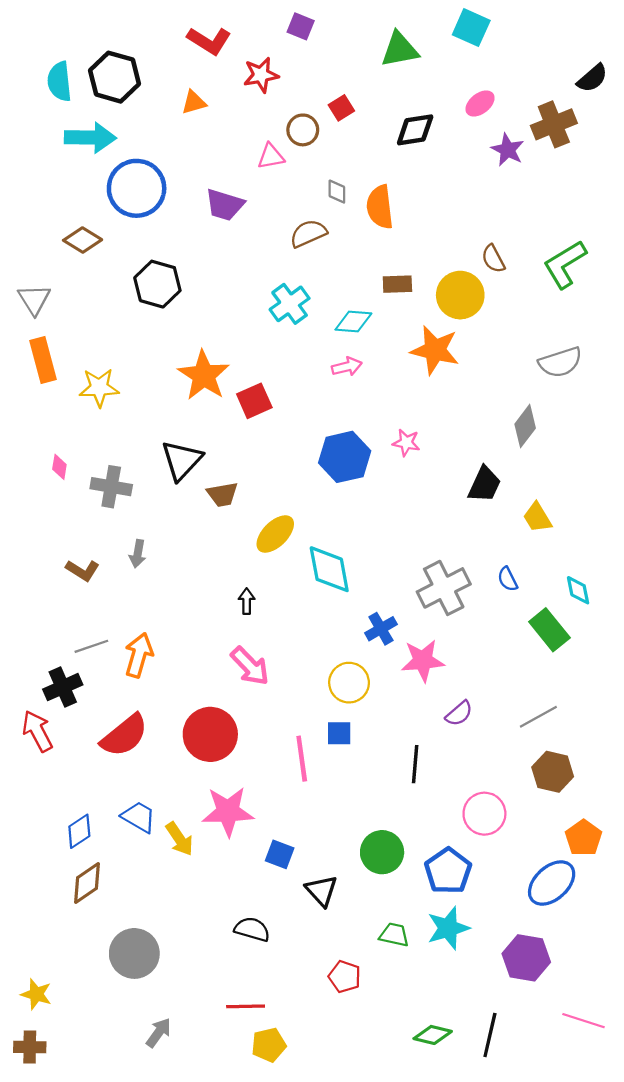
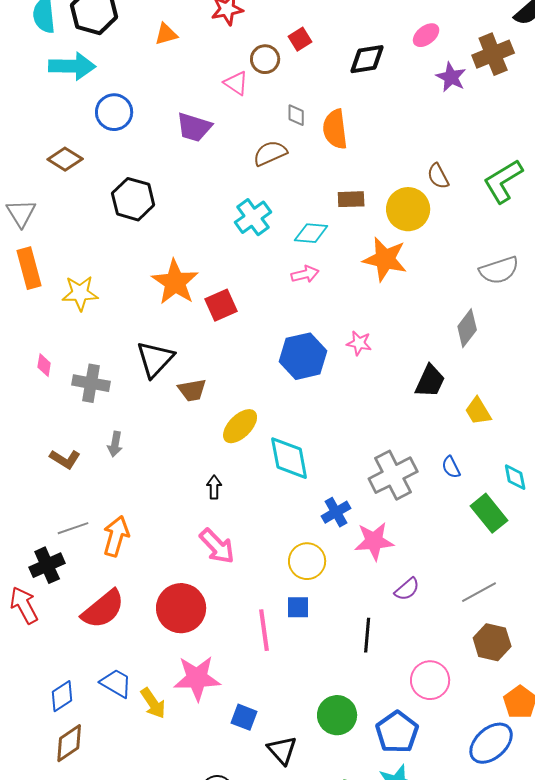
pink triangle: (271, 156) -> (236, 83), turned 44
blue circle: (137, 188) -> (114, 112), size x0.7

